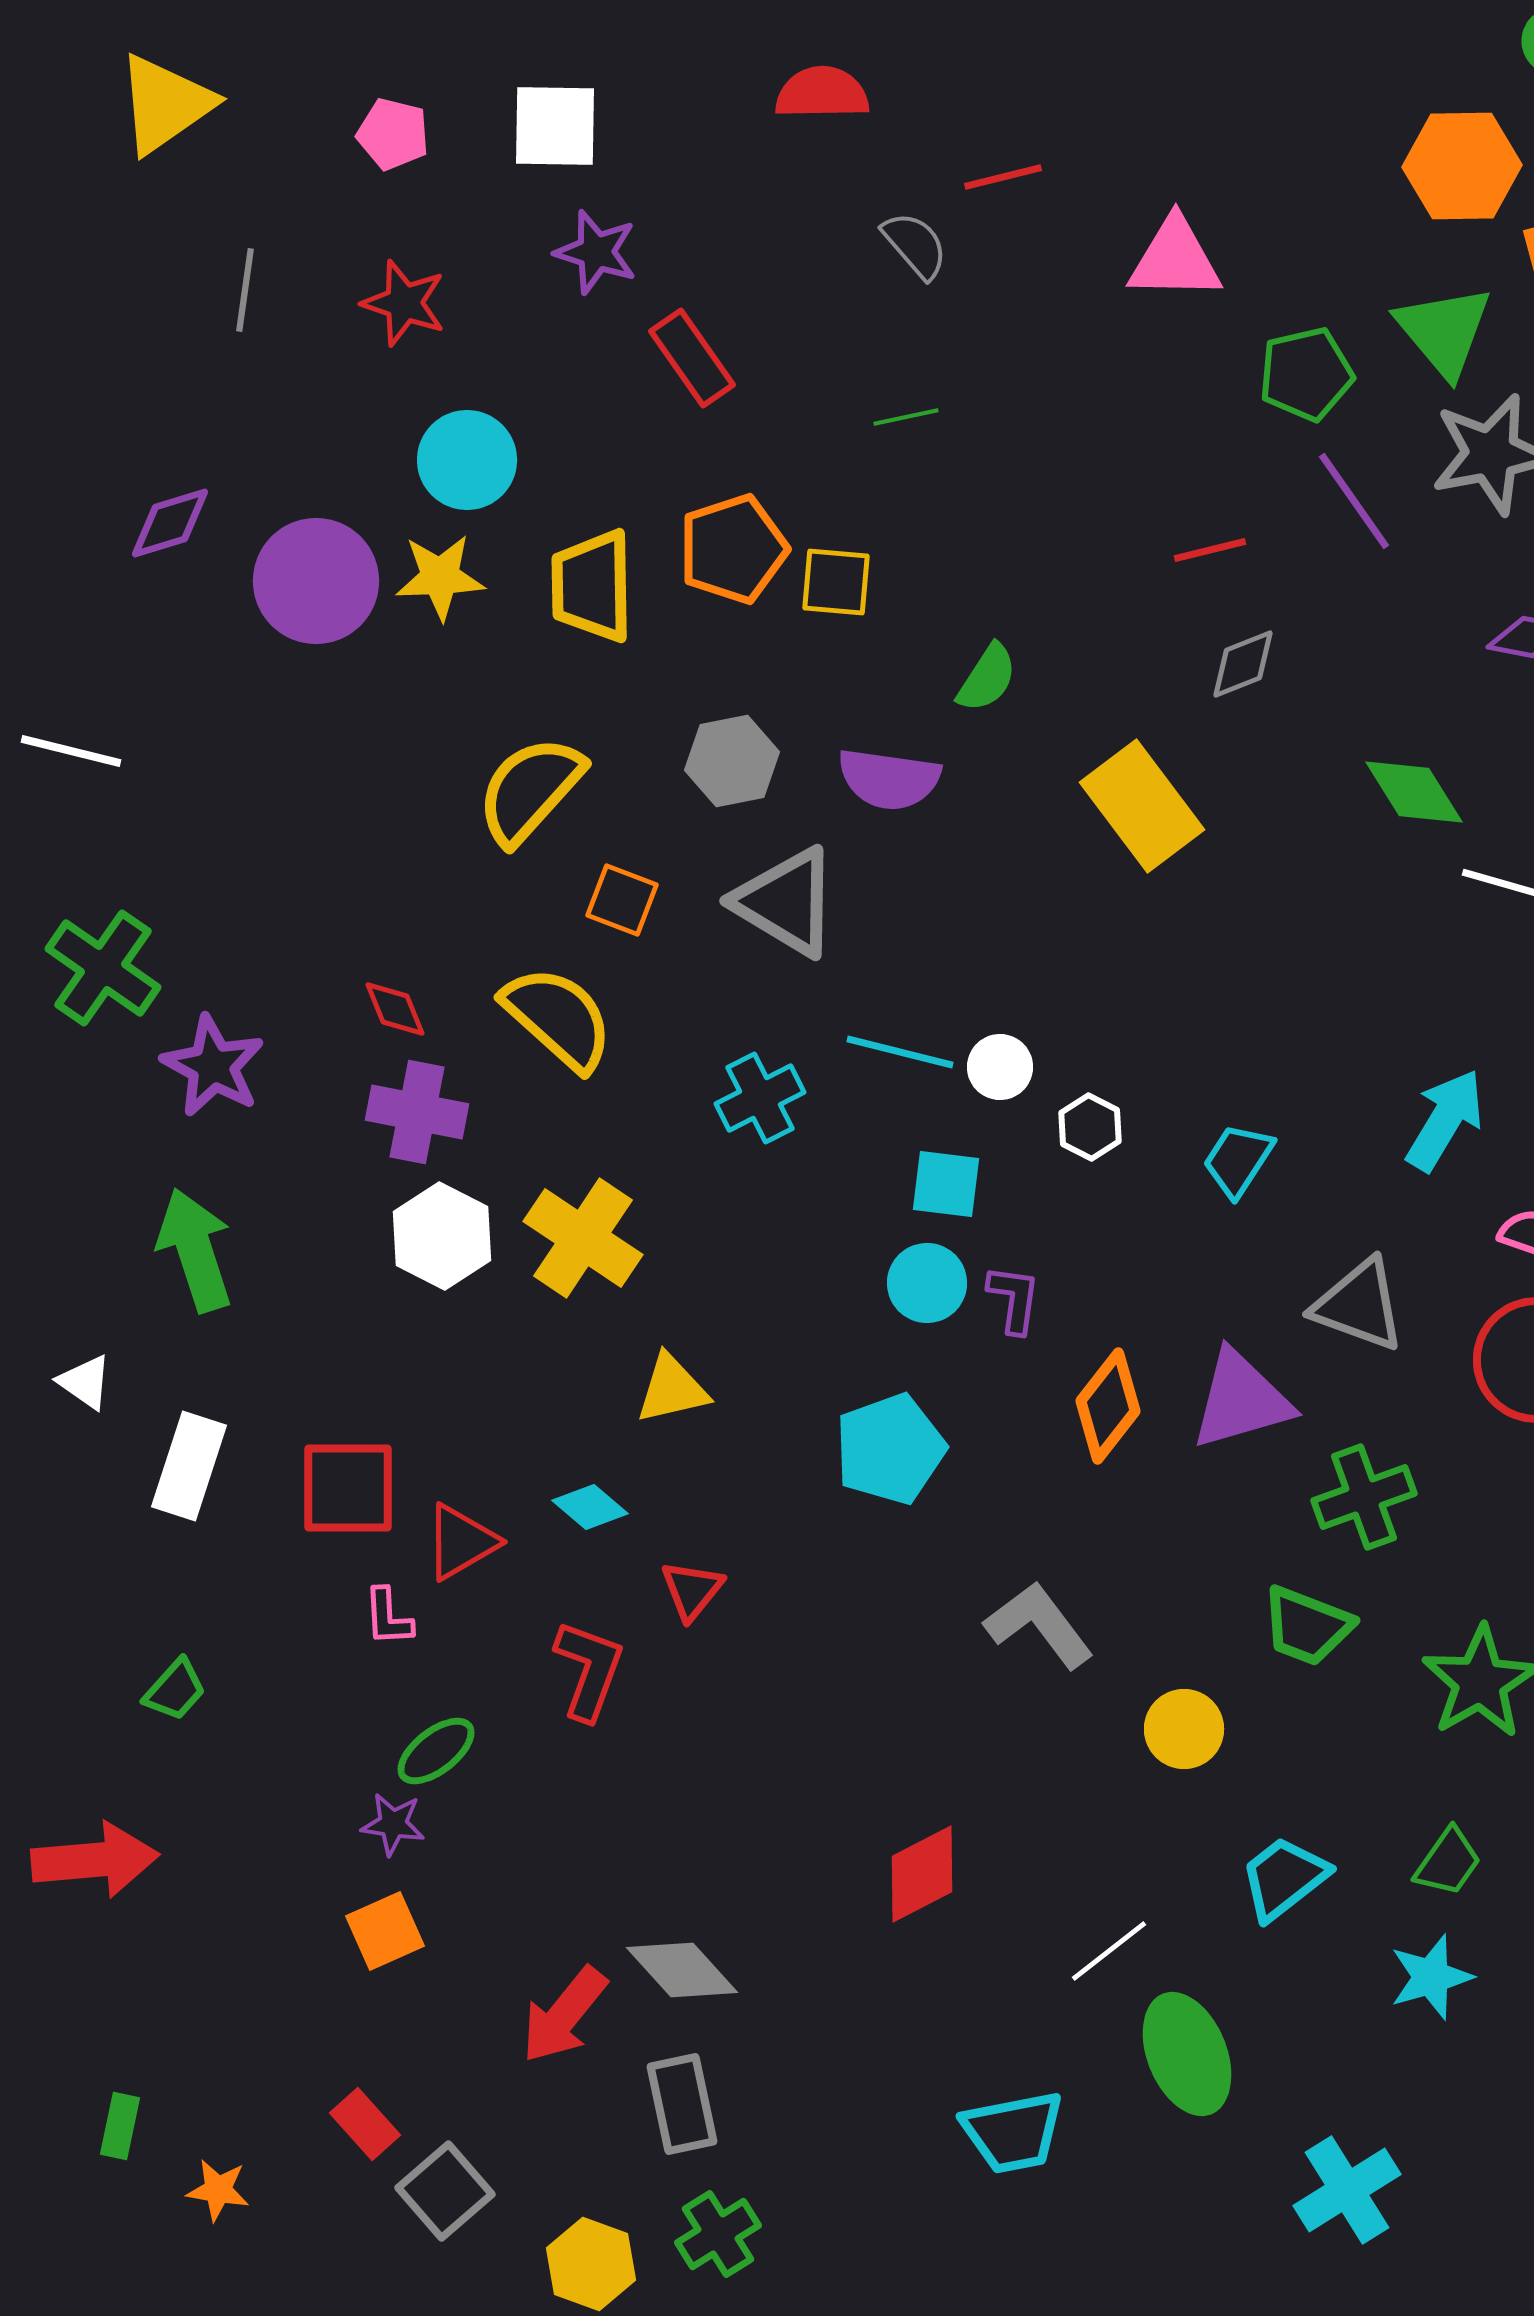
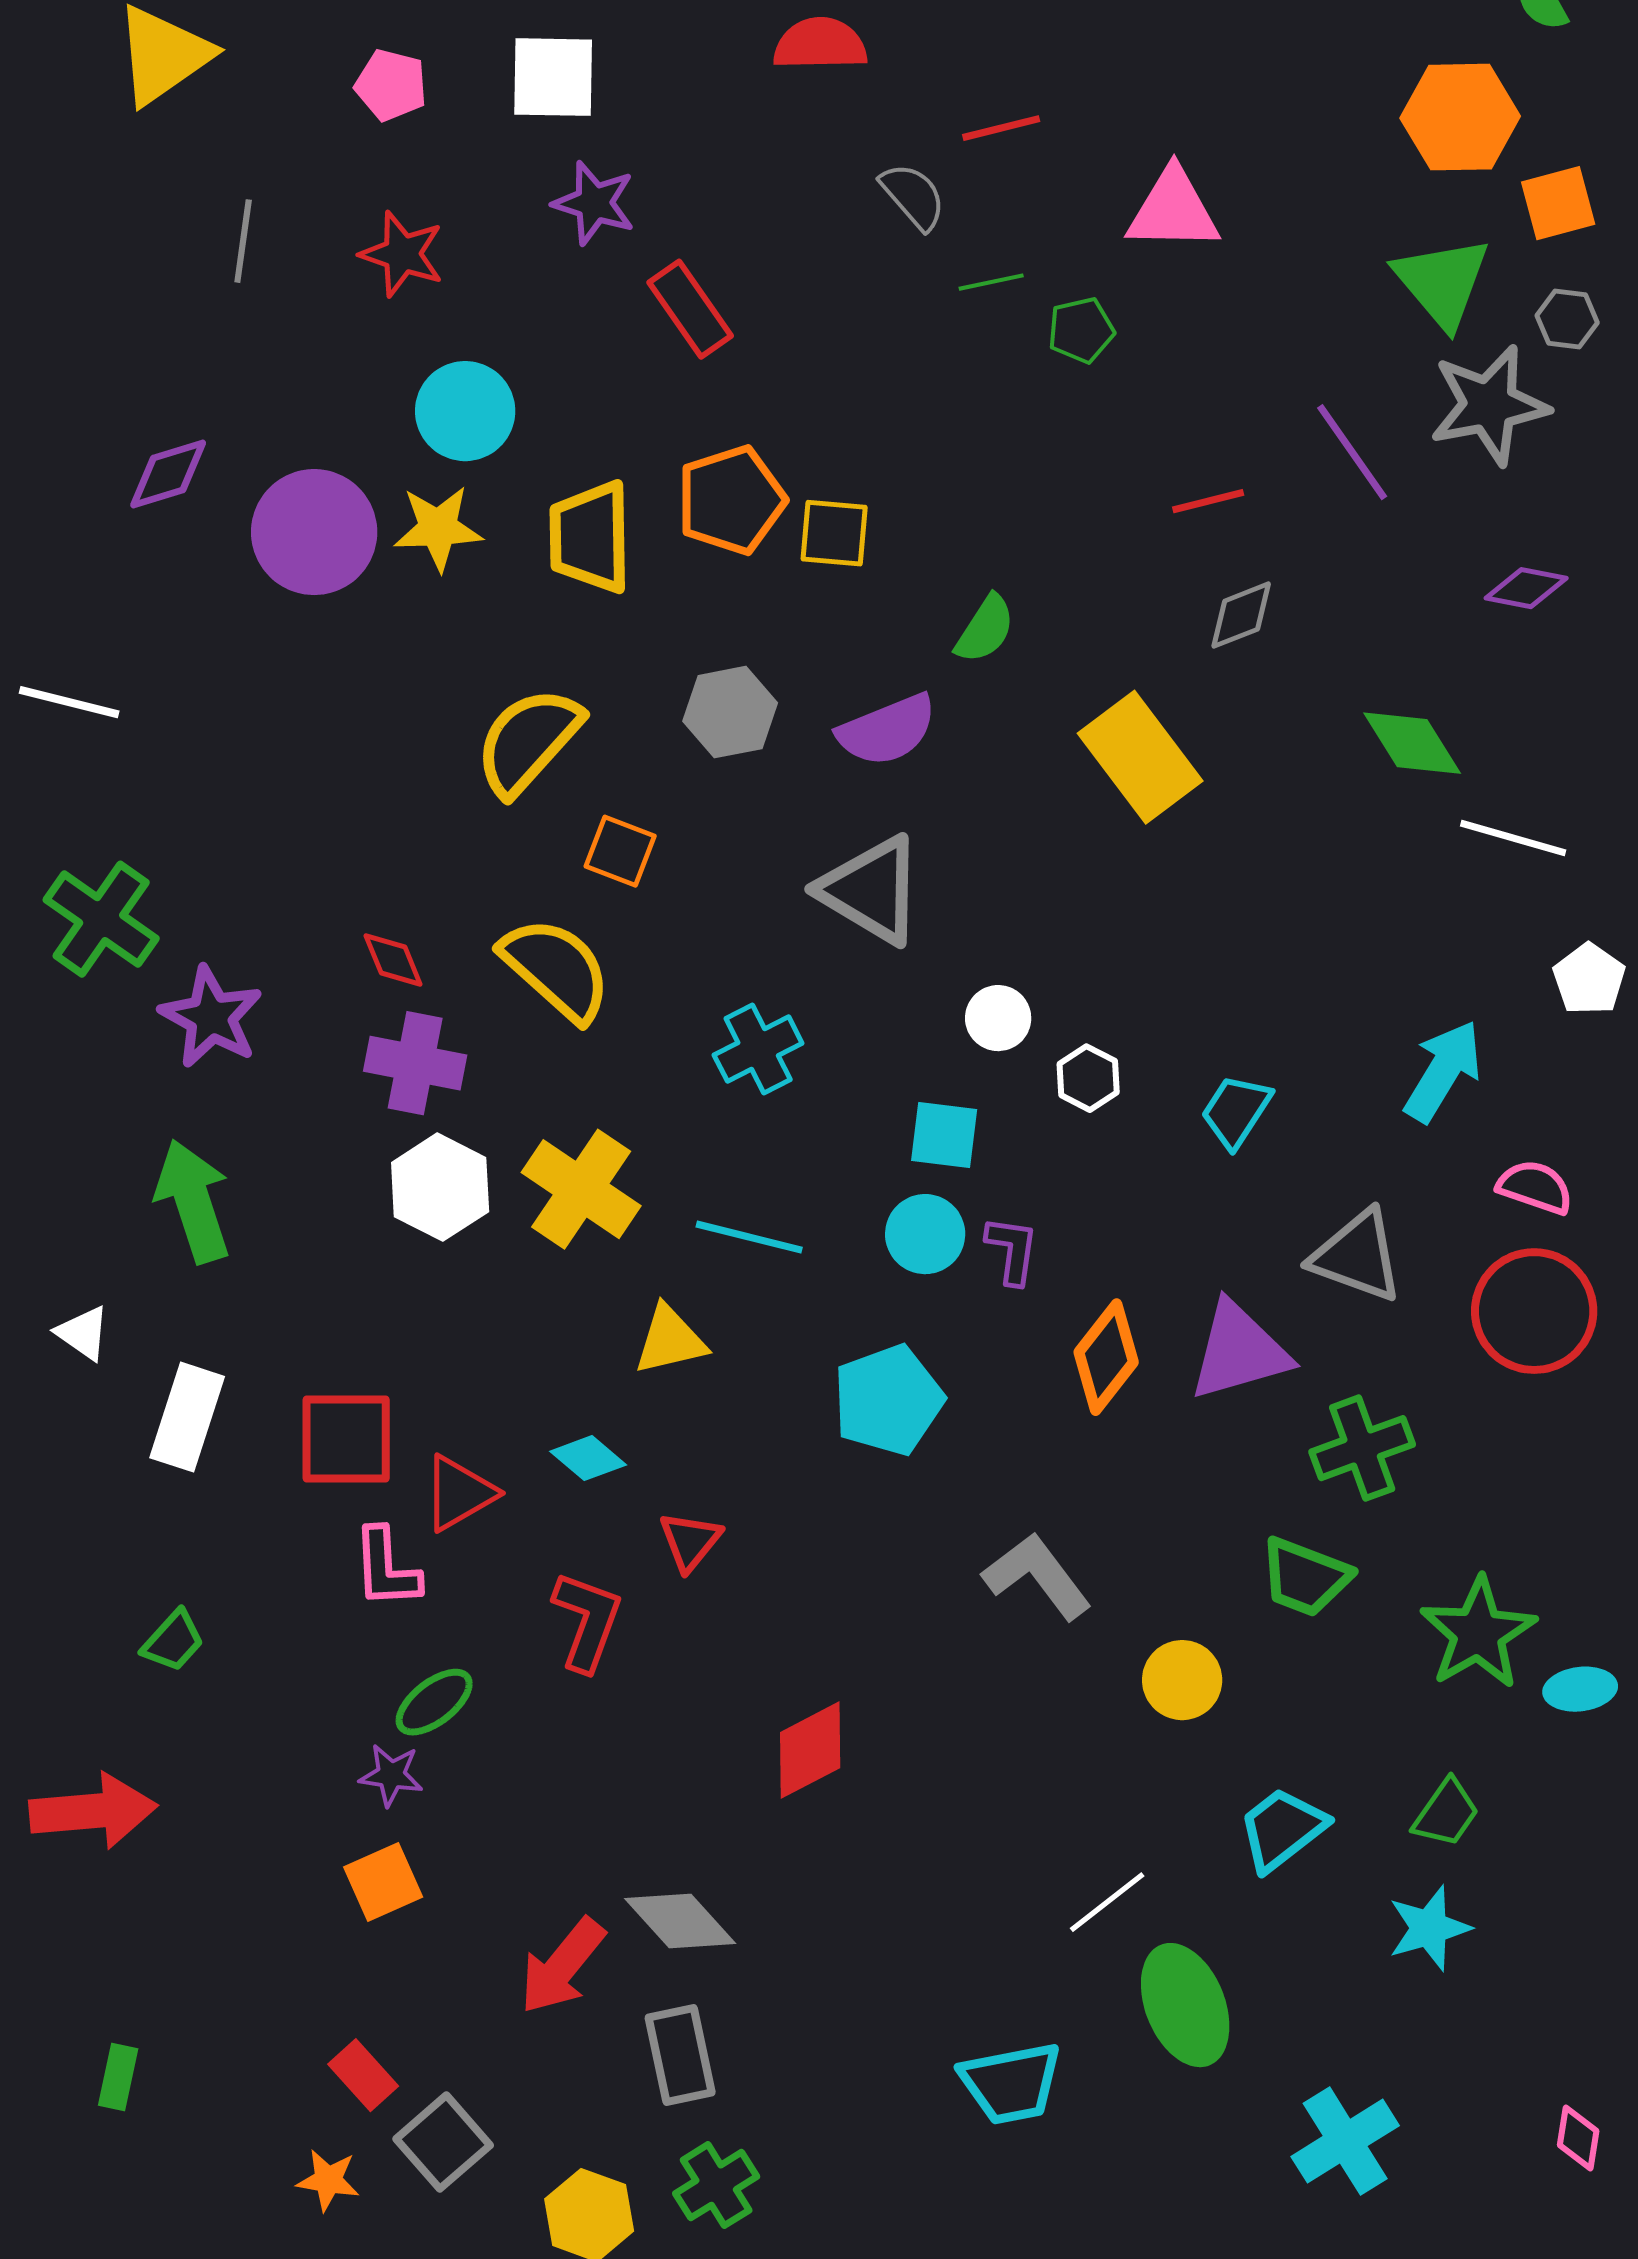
green pentagon: (1306, 374) -> (1081, 330), moved, size x0.7
green line: (906, 417) -> (991, 282), moved
purple semicircle: (889, 779) -> (887, 730), turned -30
gray triangle: (786, 902) -> (871, 890), moved
cyan line: (900, 1052) -> (749, 1237), moved
pink L-shape: (388, 1617) -> (386, 1568), size x1.4
red diamond: (922, 1874) -> (810, 1750), moved
orange star: (218, 2190) -> (328, 2180), moved

